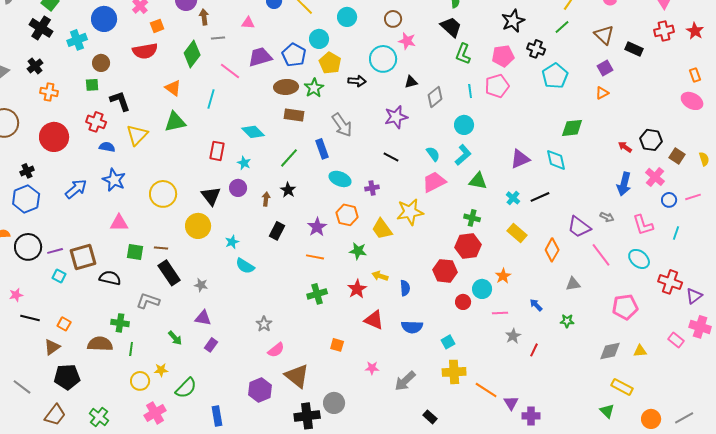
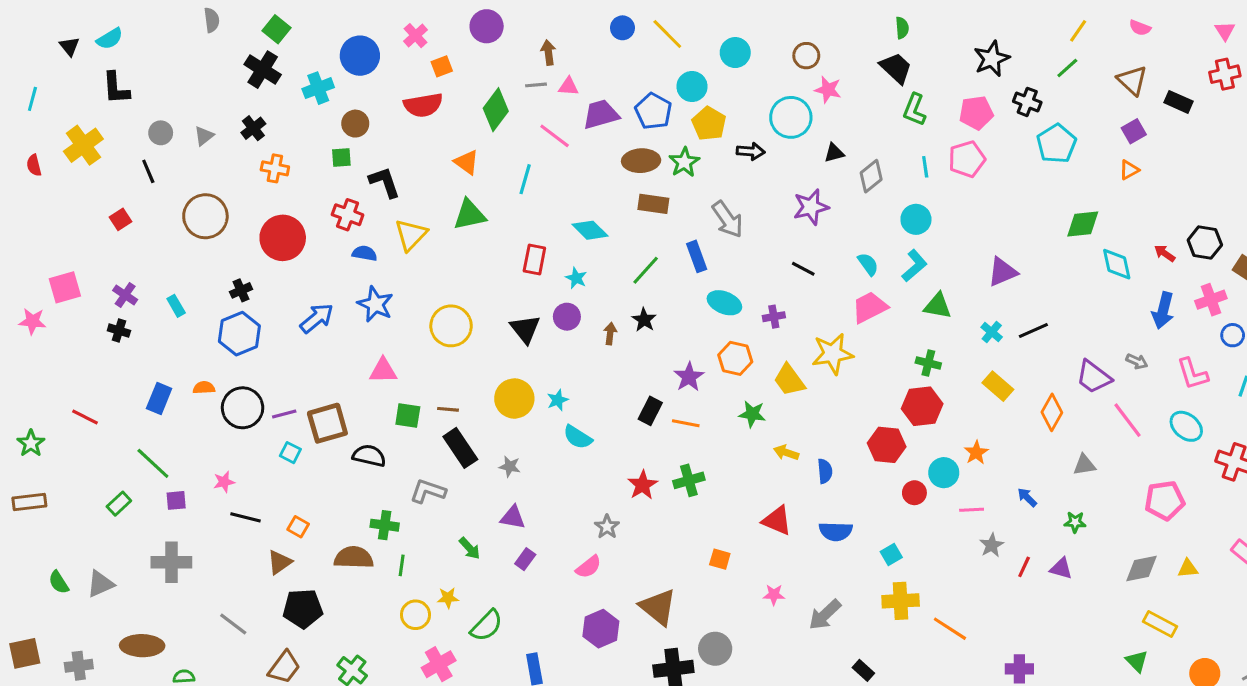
brown arrow: (204, 17) -> (548, 53), moved
pink triangle: (248, 23) -> (568, 87), moved
cyan diamond: (556, 160) -> (1117, 264), moved
pink cross: (655, 177) -> (1211, 300), turned 30
yellow circle: (198, 226) -> (514, 399), moved
black rectangle: (277, 231) -> (650, 411), moved
red star: (357, 289) -> (643, 485), moved
pink semicircle: (276, 350) -> (588, 567), moved
purple triangle: (511, 403) -> (1061, 568), moved, turned -42

